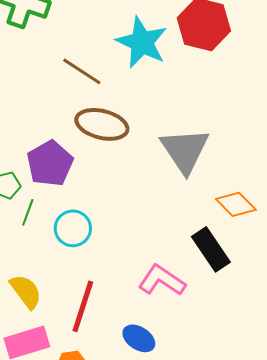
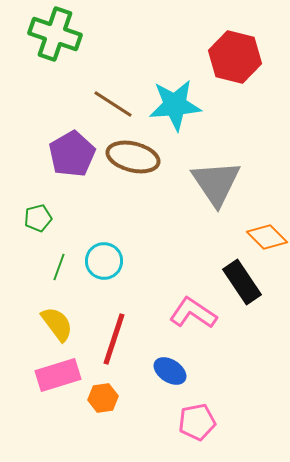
cyan star: (142, 42) -> (175, 105), moved, turned -30
purple pentagon: (50, 163) -> (72, 154), moved
green line: (28, 212) -> (59, 267), moved

